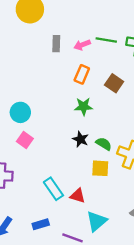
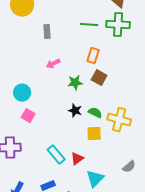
pink arrow: (82, 45) -> (53, 64), moved
orange rectangle: (82, 74) -> (93, 56), moved
brown square: (114, 83) -> (99, 78), moved
red triangle: (78, 196) -> (77, 159), turned -48

